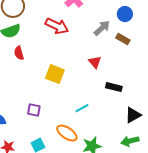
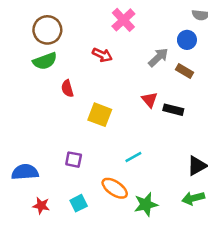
red arrow: (57, 26) -> (102, 55), size x0.7
red semicircle: (19, 53) -> (67, 88), moved
black rectangle: (114, 87) -> (173, 110), moved

